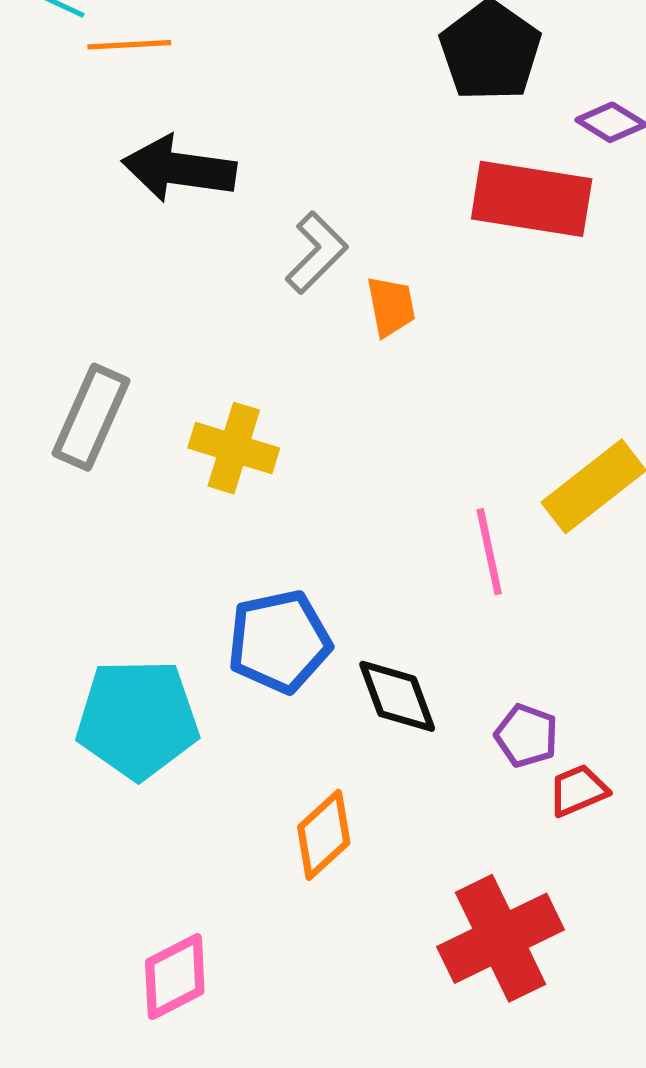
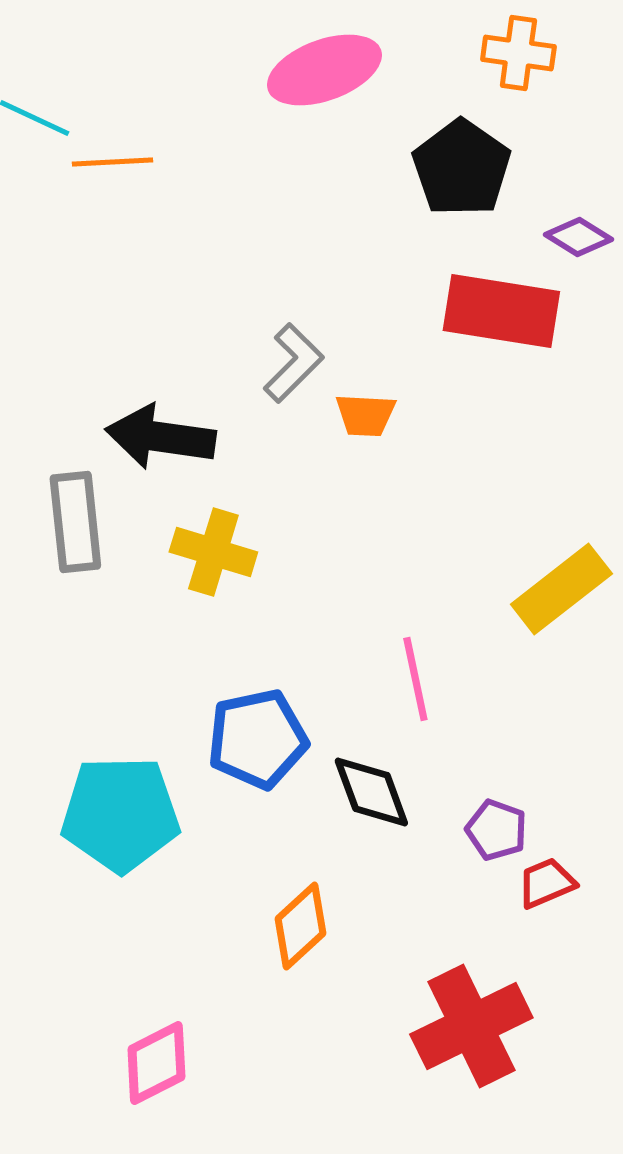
black arrow: (179, 169) -> (160, 437), moved
orange trapezoid: (391, 306) -> (365, 415), turned 104
gray rectangle: (91, 417) -> (75, 522), turned -30
pink line: (489, 552) -> (415, 679), moved

